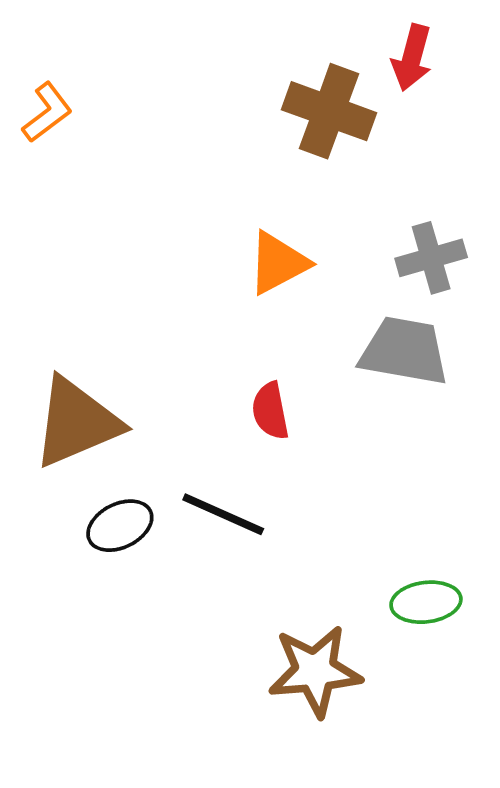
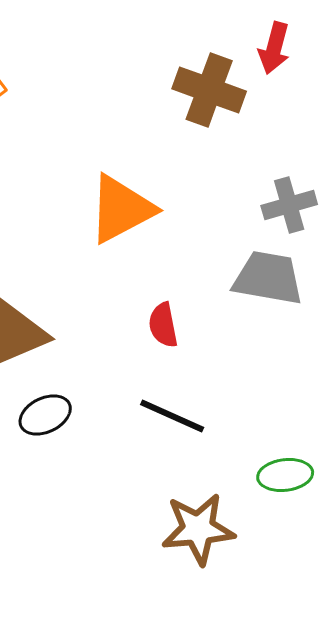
orange triangle: (278, 263) -> (121, 209), moved, size x1.4
black line: (223, 514) -> (172, 416), moved

